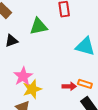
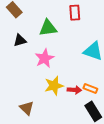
pink star: (23, 76) -> (45, 58), moved
yellow star: (32, 89) -> (54, 86), moved

